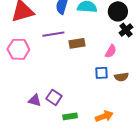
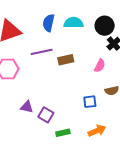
blue square: (102, 73) -> (90, 102), moved
purple triangle: (35, 100) -> (27, 107), moved

